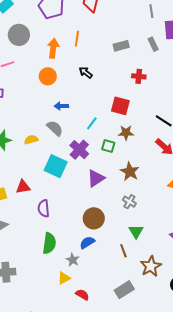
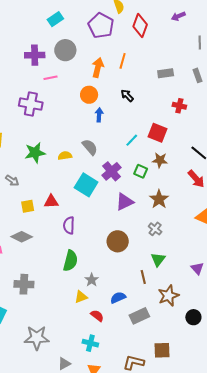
blue arrow: (61, 106) -> (99, 115), moved, turned 88
cyan line: (92, 123) -> (132, 140), moved
blue semicircle: (87, 243) -> (118, 298), moved

